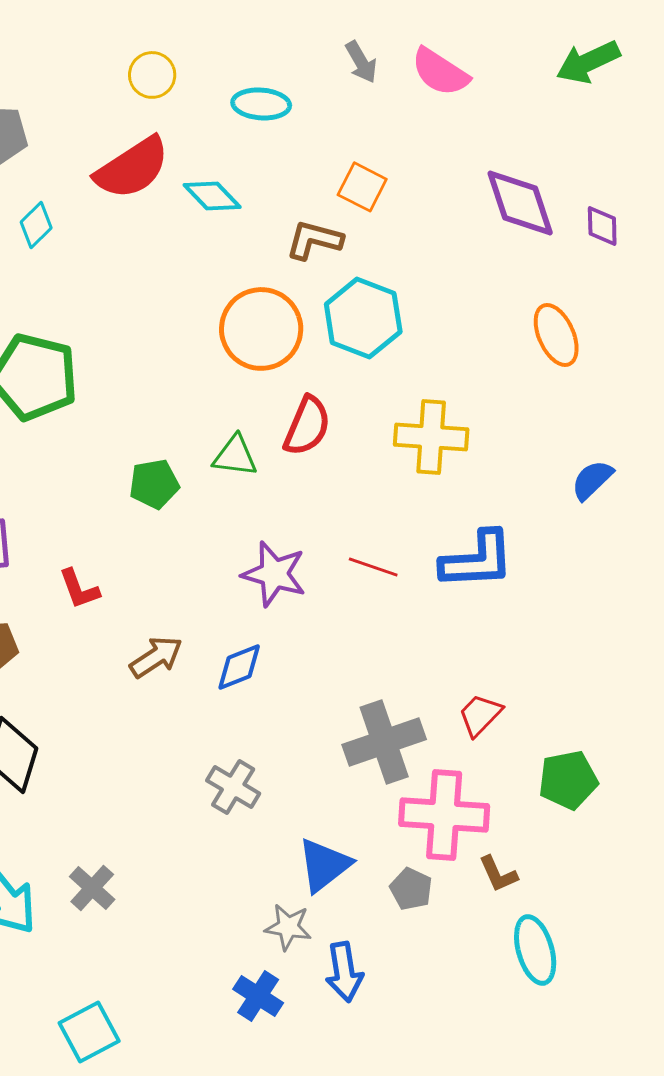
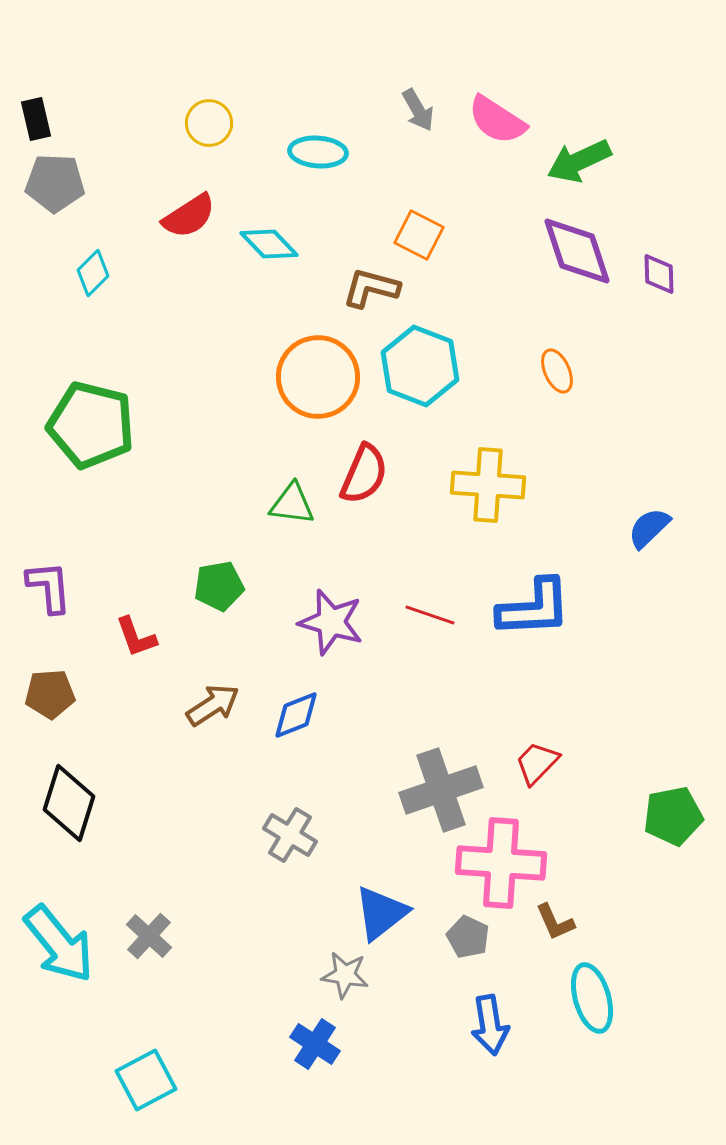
green arrow: (588, 62) -> (579, 161), moved
red semicircle: (132, 168) -> (189, 216), size x0.7
orange ellipse: (556, 335) -> (557, 371), moved, size x0.7
green pentagon: (154, 484) -> (219, 586), moved
green pentagon: (568, 780) -> (673, 816), moved
blue arrow: (344, 972) -> (490, 1025), moved

